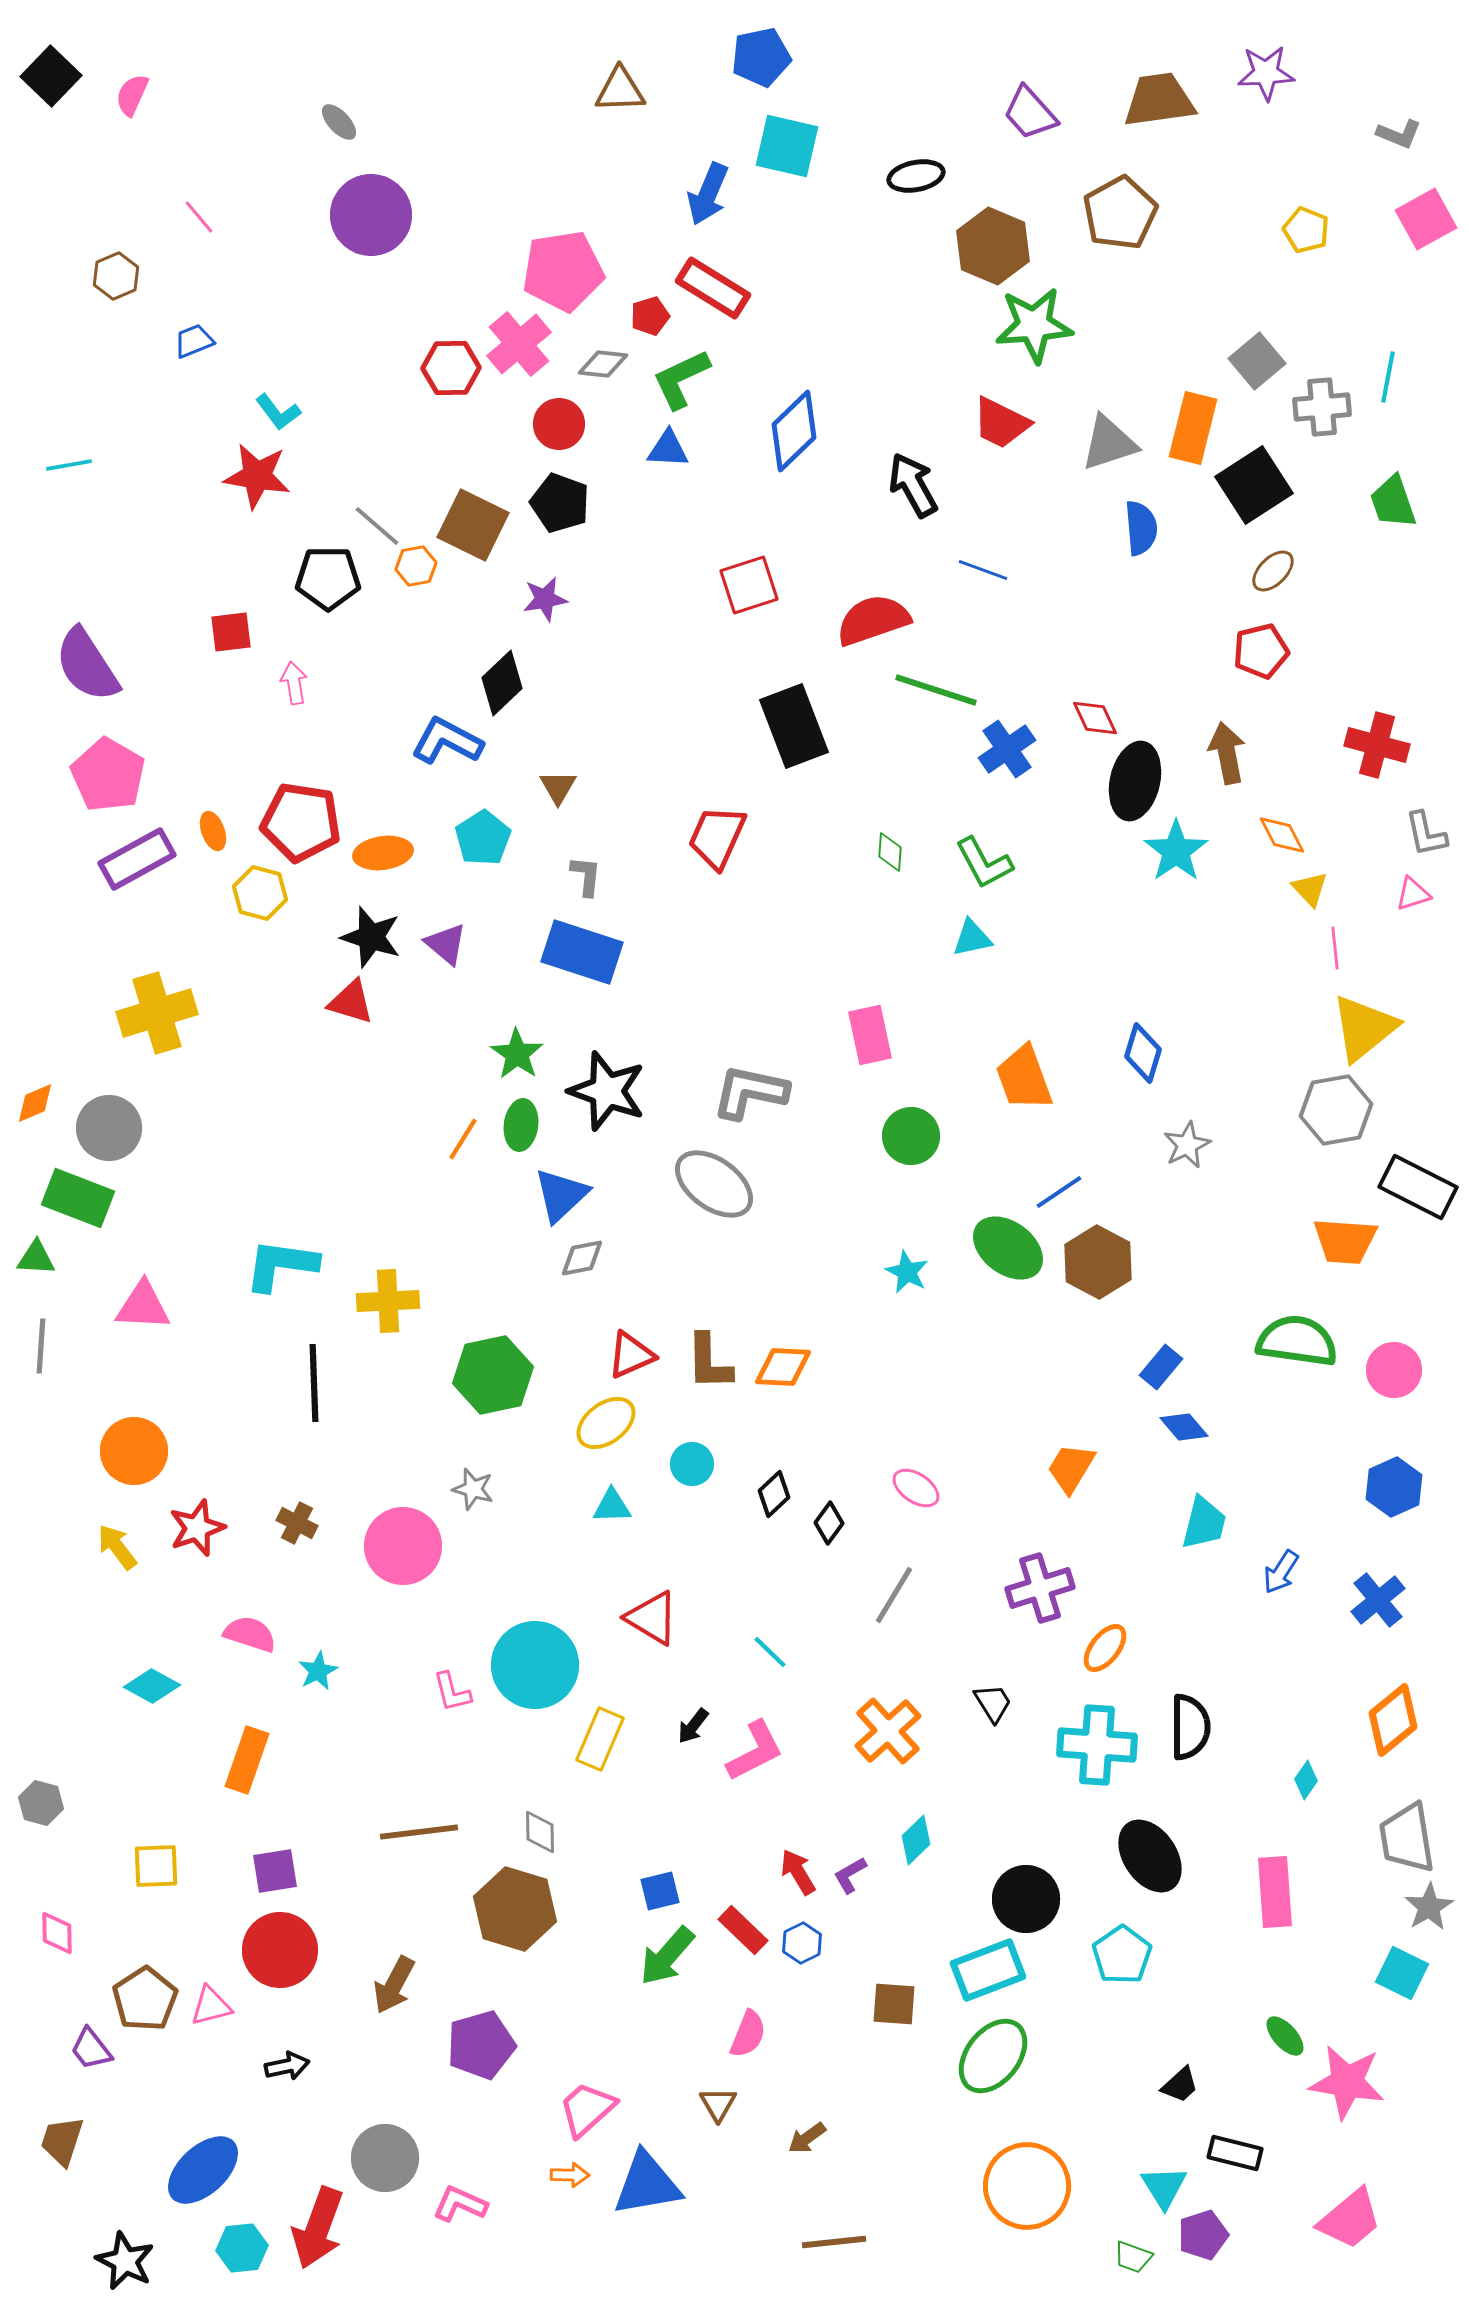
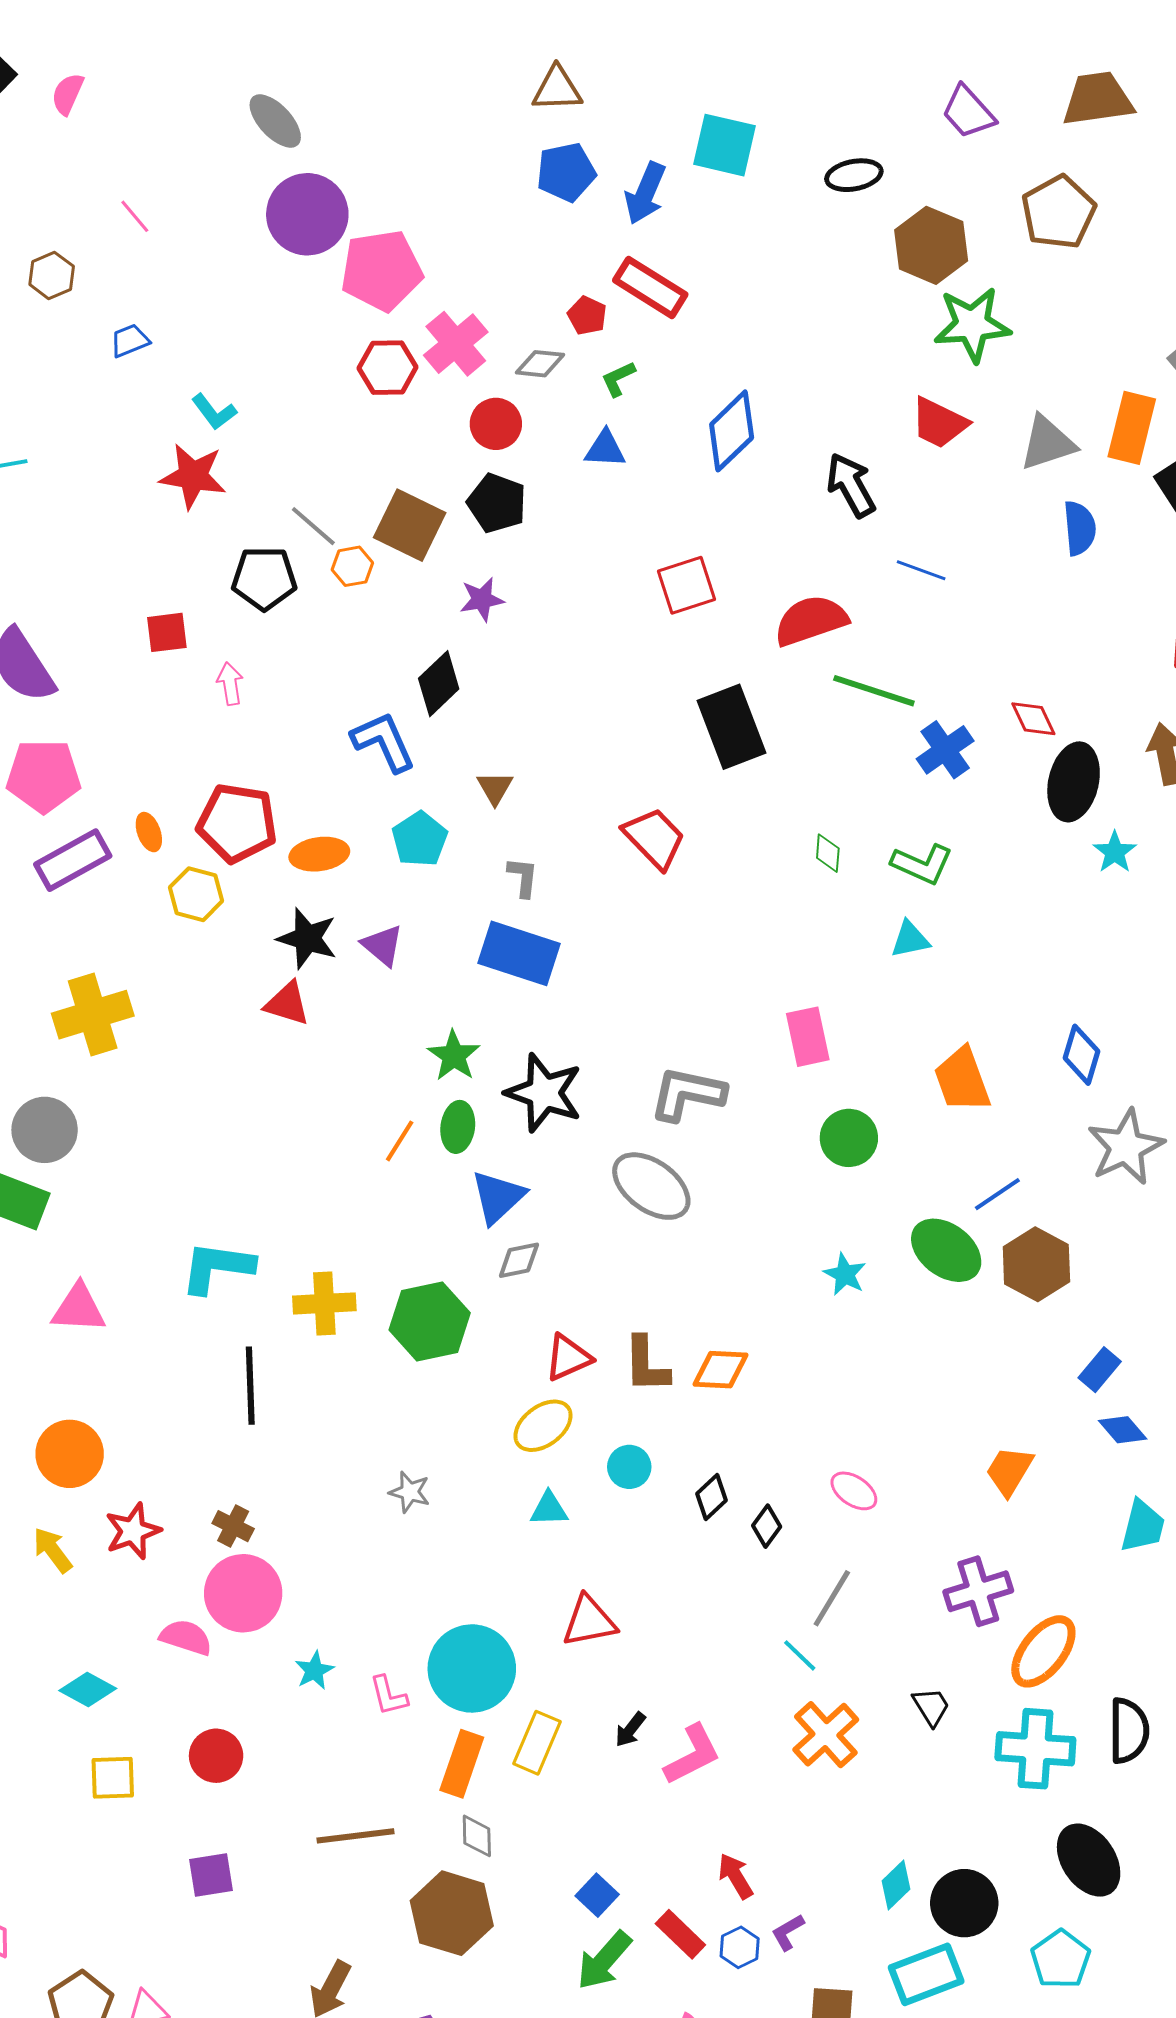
blue pentagon: (761, 57) -> (566, 172), moved
gray ellipse: (339, 122) -> (275, 121), size x1.5
pink pentagon: (563, 271) -> (382, 270), moved
red pentagon: (650, 316) -> (587, 316), turned -30
green L-shape: (681, 379) -> (618, 379), size x0.6
blue L-shape: (447, 741) -> (384, 742), turned 38
pink pentagon: (108, 775) -> (44, 776), turned -30
red trapezoid: (717, 837) -> (654, 838), turned 112
cyan star: (1176, 851) -> (1115, 852), size x0.7
green L-shape: (984, 863) -> (922, 864), turned -38
gray star: (1187, 1145) -> (1126, 1147), size x1.6
green hexagon: (493, 1375) -> (430, 1321), moved
pink circle: (403, 1546) -> (243, 1593), moved
red triangle: (652, 1618) -> (589, 1621), turned -42
orange ellipse: (1105, 1648) -> (1043, 1651), size x1.5
cyan line: (770, 1652) -> (800, 1655), moved
cyan star: (318, 1671) -> (314, 1670), moved
orange rectangle: (247, 1760) -> (462, 1764), moved
cyan diamond: (916, 1840) -> (896, 1885), moved
yellow square: (156, 1866) -> (113, 1778), moved
purple L-shape: (850, 1875) -> (788, 1932), moved
blue square: (660, 1891) -> (597, 1895), turned -33
red circle: (280, 1950) -> (216, 1756), moved, size x0.7

